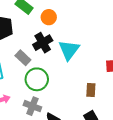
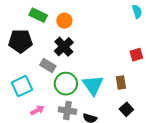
cyan triangle: (69, 50) -> (93, 85), moved

